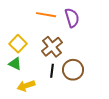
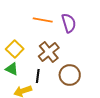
black line: (52, 71) -> (38, 76), moved

